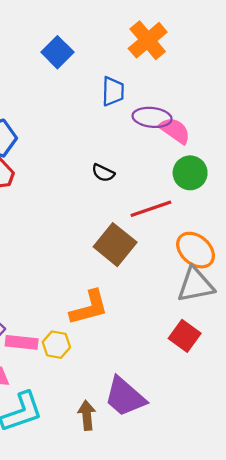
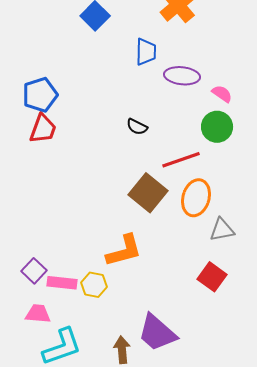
pink semicircle: (175, 130) -> (222, 94), moved, size x0.7
orange ellipse: (196, 250) -> (196, 198), moved, turned 66
gray triangle: (196, 285) -> (222, 230), size x0.7

